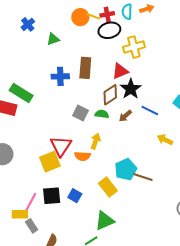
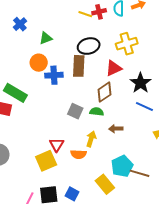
orange circle: (80, 17) -> (39, 63), moved
black ellipse: (109, 30) -> (89, 46), moved
black star: (131, 89) -> (140, 83), moved
brown arrow: (125, 116) -> (116, 129), moved, turned 40
red triangle: (61, 146) -> (57, 145), size x0.7

